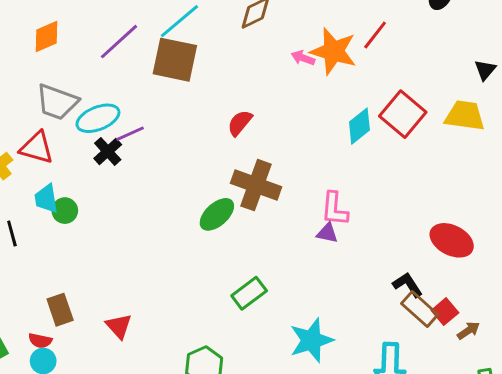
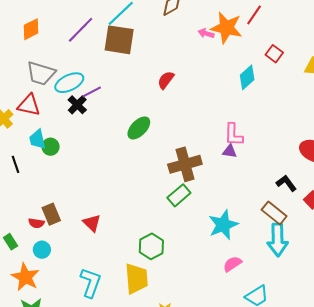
red square: (403, 114) -> (274, 54), moved, size x0.6
brown cross: (256, 185) -> (185, 164), moved, turned -32
green ellipse: (217, 214) -> (139, 128), moved
brown rectangle: (420, 309) -> (274, 213), moved
red semicircle: (40, 341) -> (36, 223), moved

